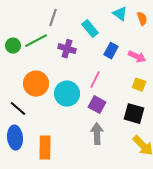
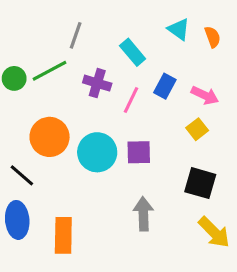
pink line: (95, 80) -> (131, 100), moved
yellow square: (139, 85) -> (197, 129), moved, turned 32
purple square: (97, 105) -> (139, 152), moved, turned -30

